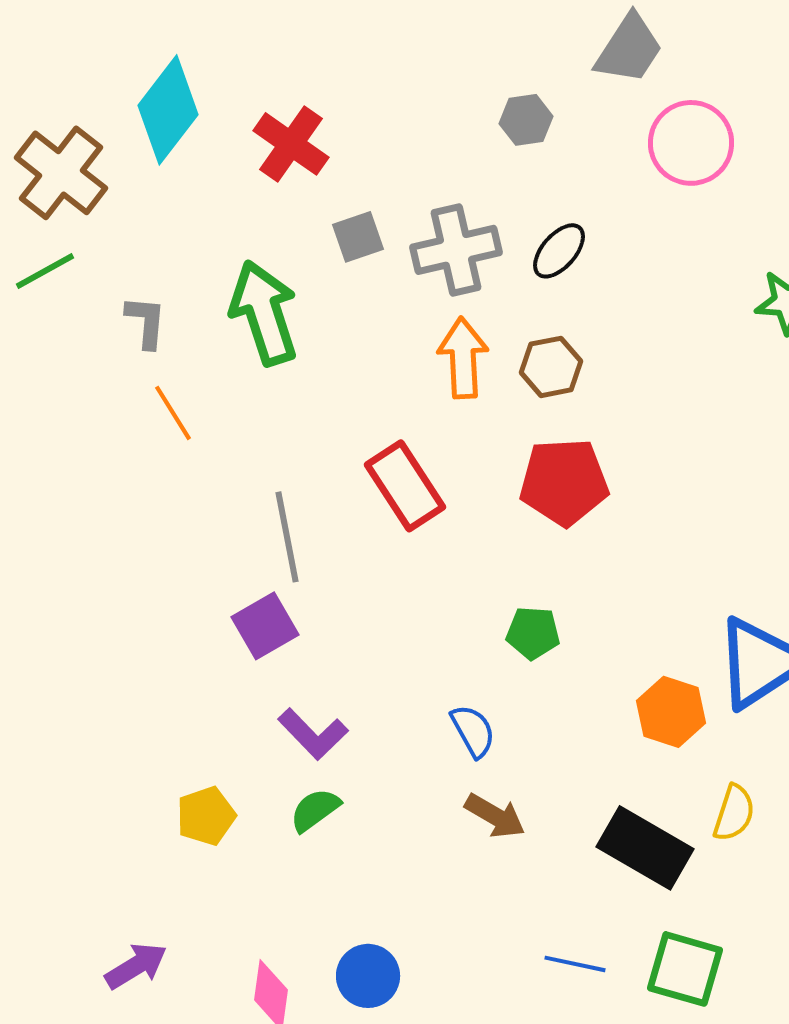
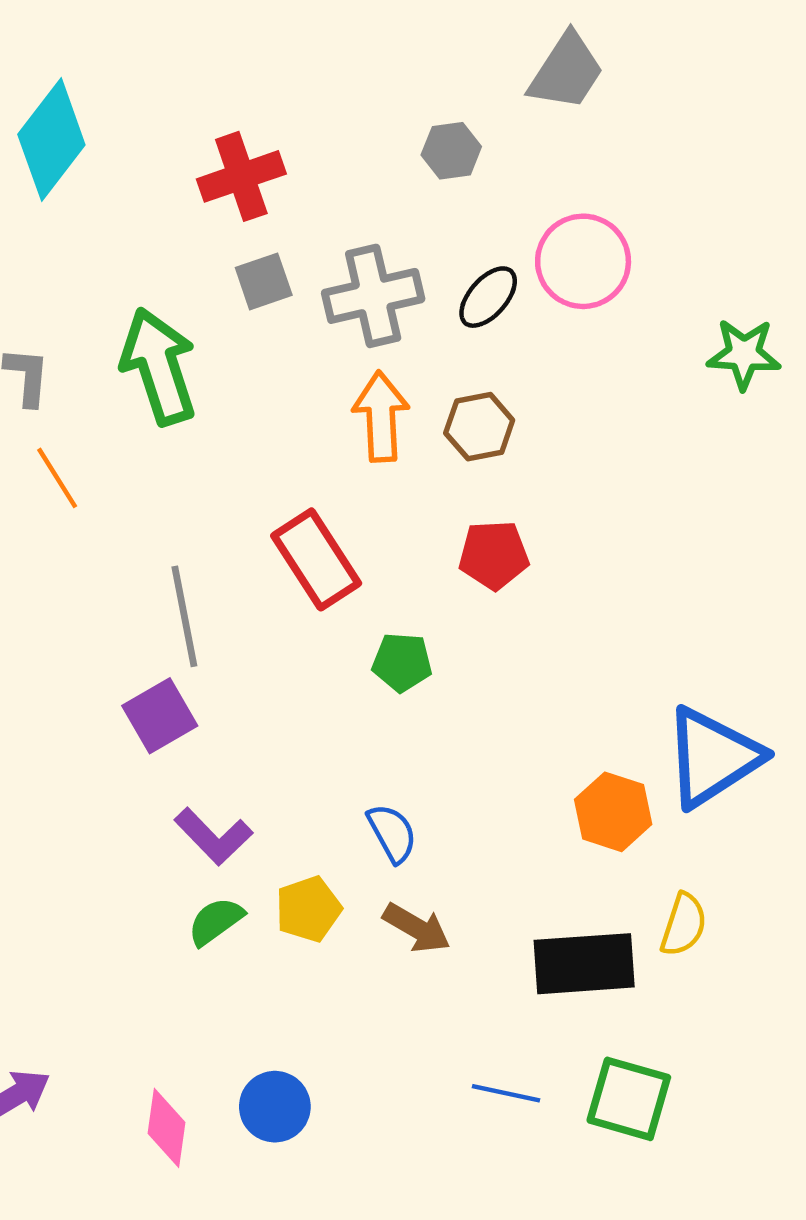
pink circle: (691, 143) -> (583, 261), moved
red cross: (291, 144) -> (241, 176), moved, turned 36
red pentagon: (564, 482) -> (494, 555), size x0.7
green pentagon: (533, 633) -> (402, 662), moved
yellow pentagon: (206, 816) -> (308, 909), moved
black rectangle: (645, 848) -> (584, 964), turned -34

